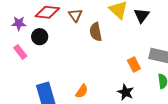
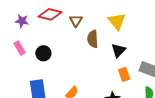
black triangle: (142, 15) -> (118, 50), moved
black circle: (40, 37) -> (43, 53), moved

